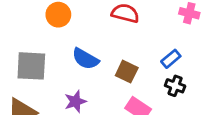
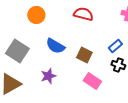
gray square: (31, 66) -> (17, 51), turned 30

